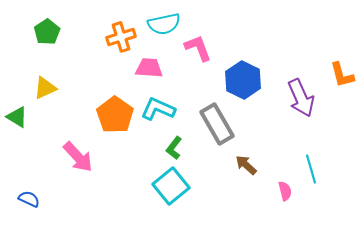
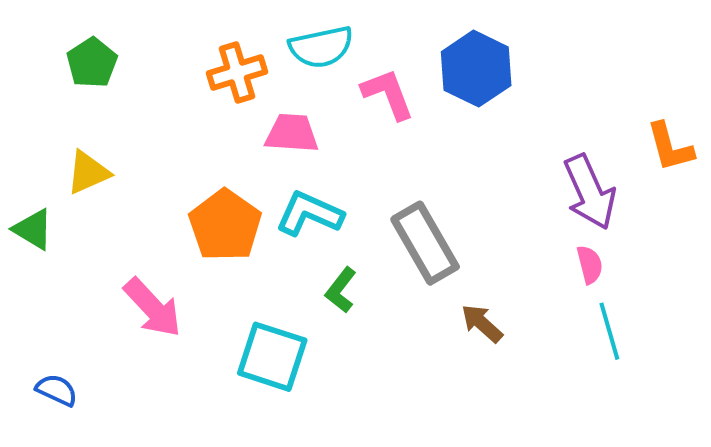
blue hexagon: (243, 80) -> (476, 69), moved
cyan square: (171, 186) -> (272, 357), moved, turned -33
pink semicircle: (285, 191) -> (590, 265), moved

